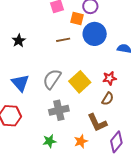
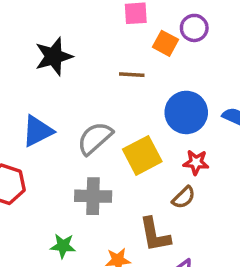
blue circle: (95, 34) -> (186, 112), moved
black star: (19, 41) -> (54, 56), size x1.5
blue triangle: (20, 83) -> (38, 131), turned 30

